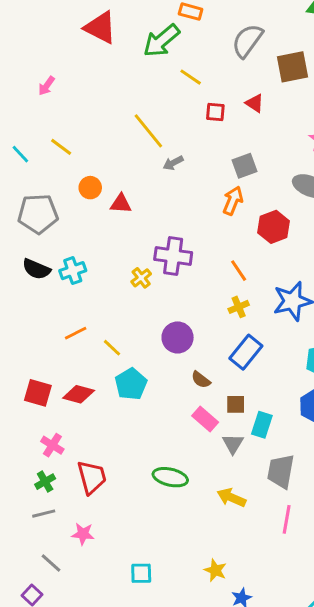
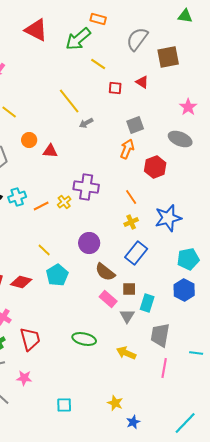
orange line: (76, 333) -> (41, 206), moved
brown semicircle: (201, 380) -> (105, 272), size x1.5

